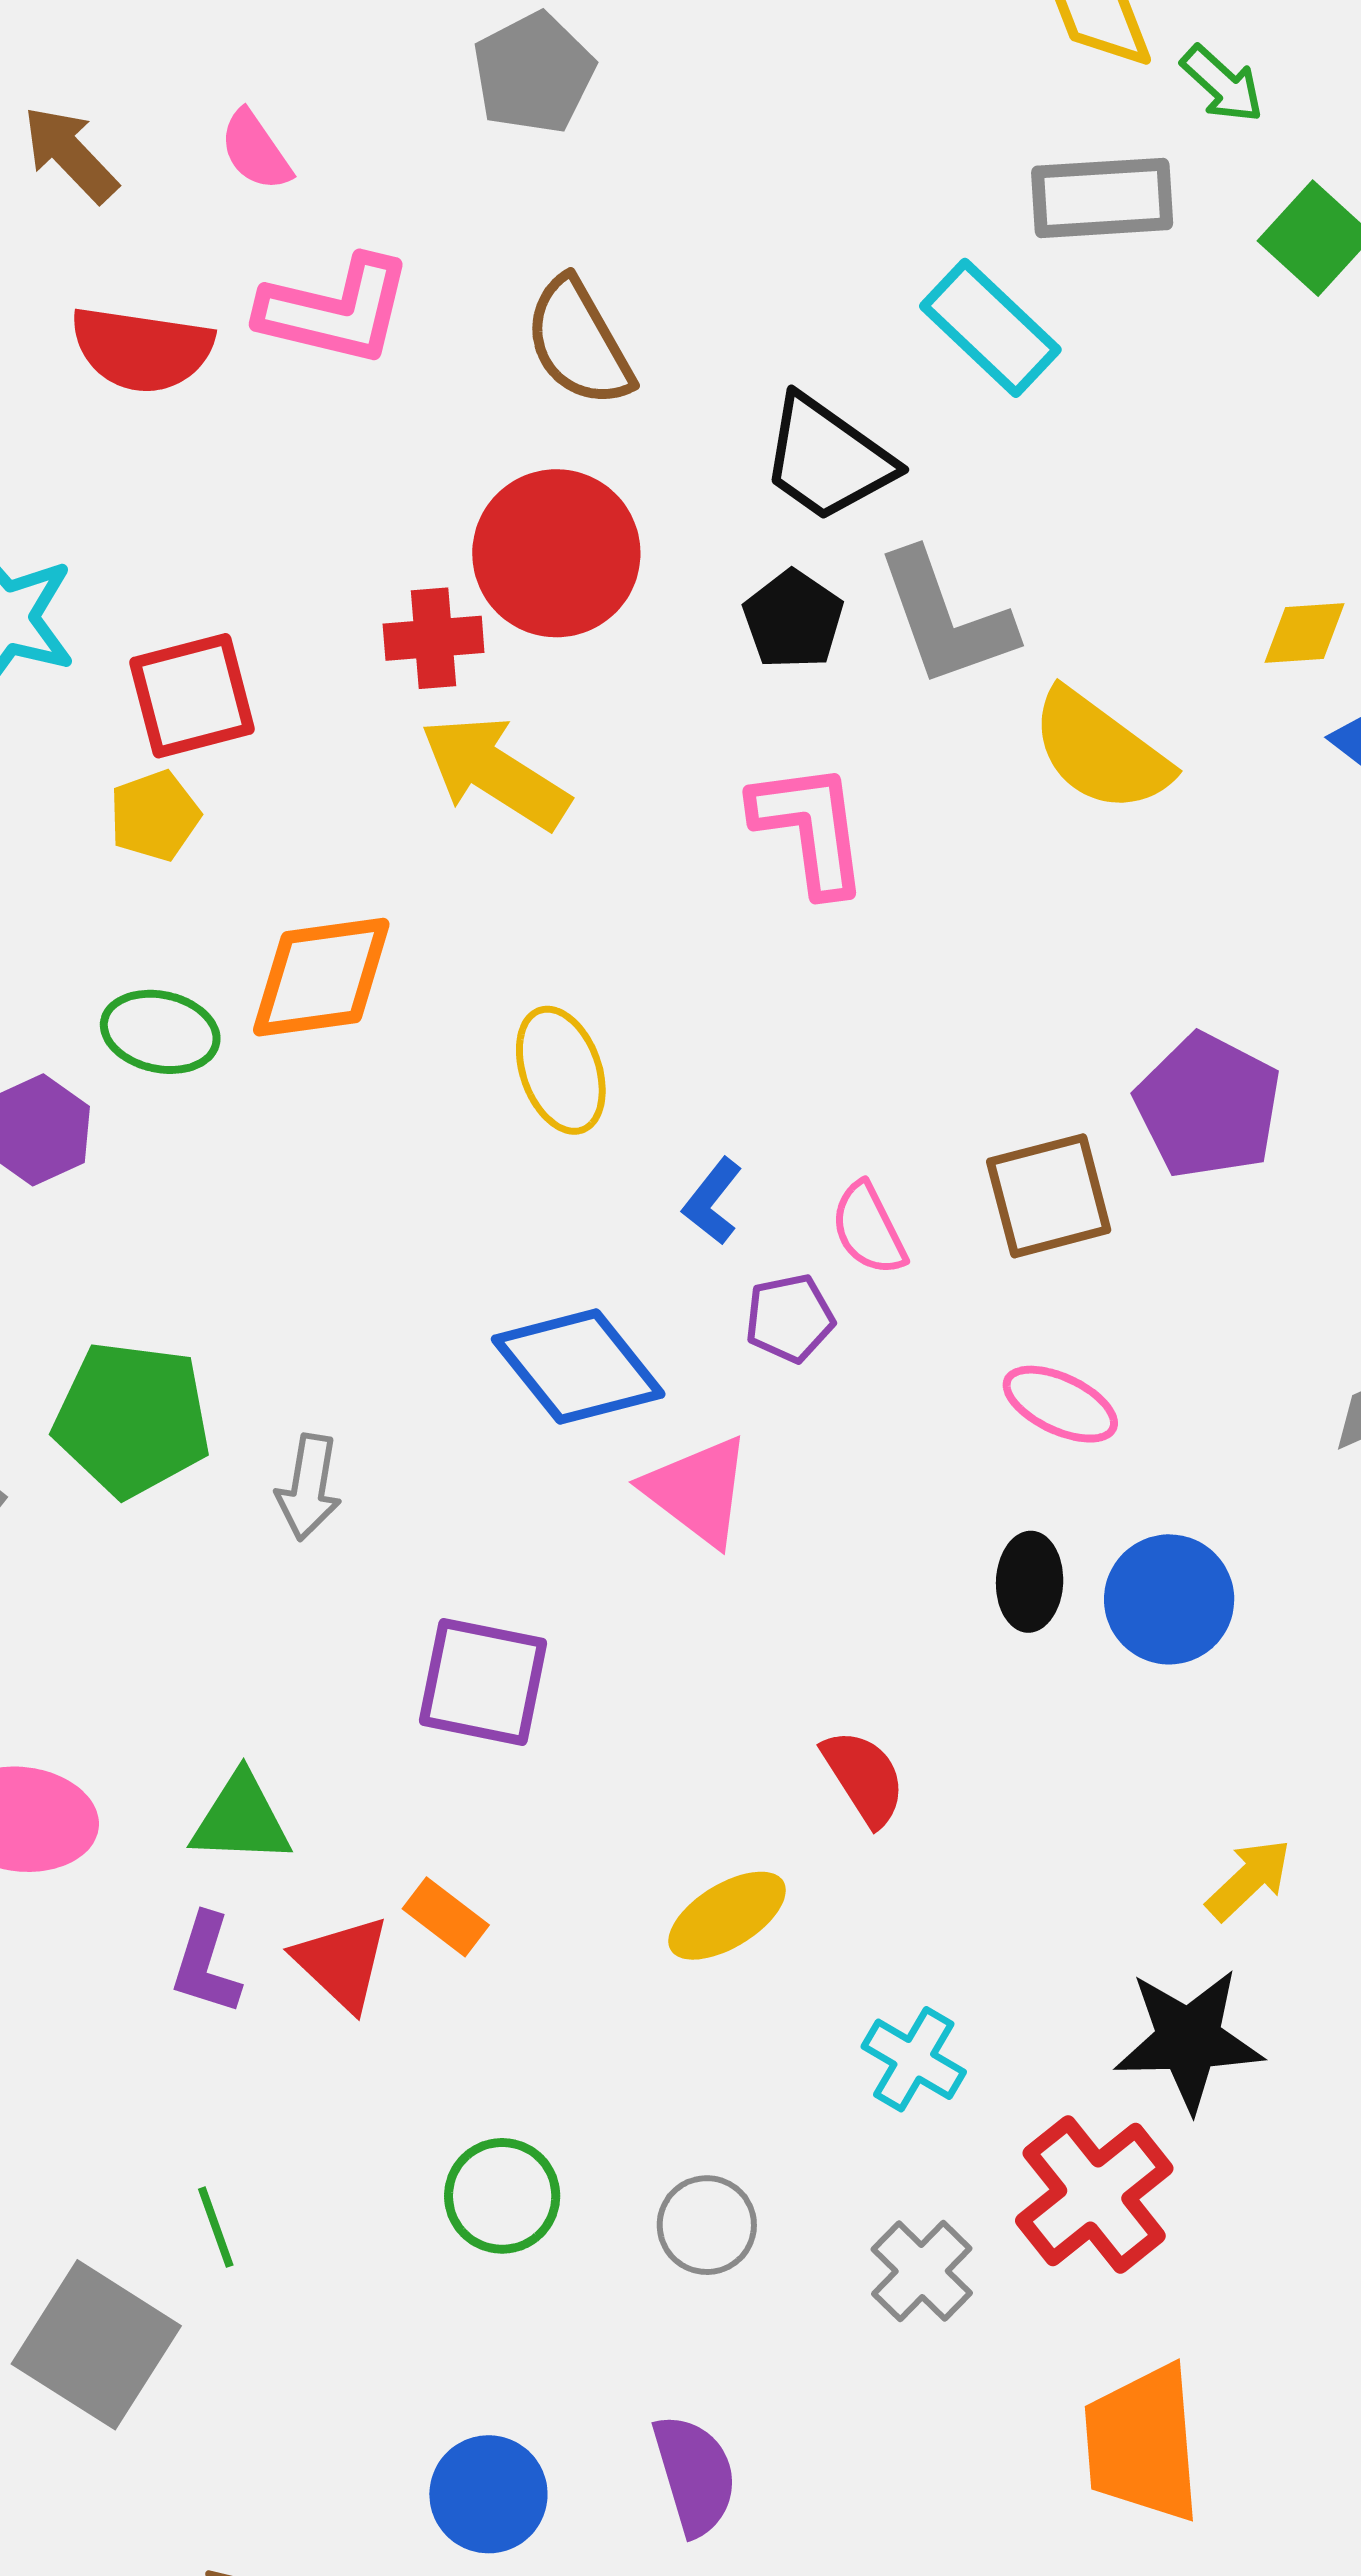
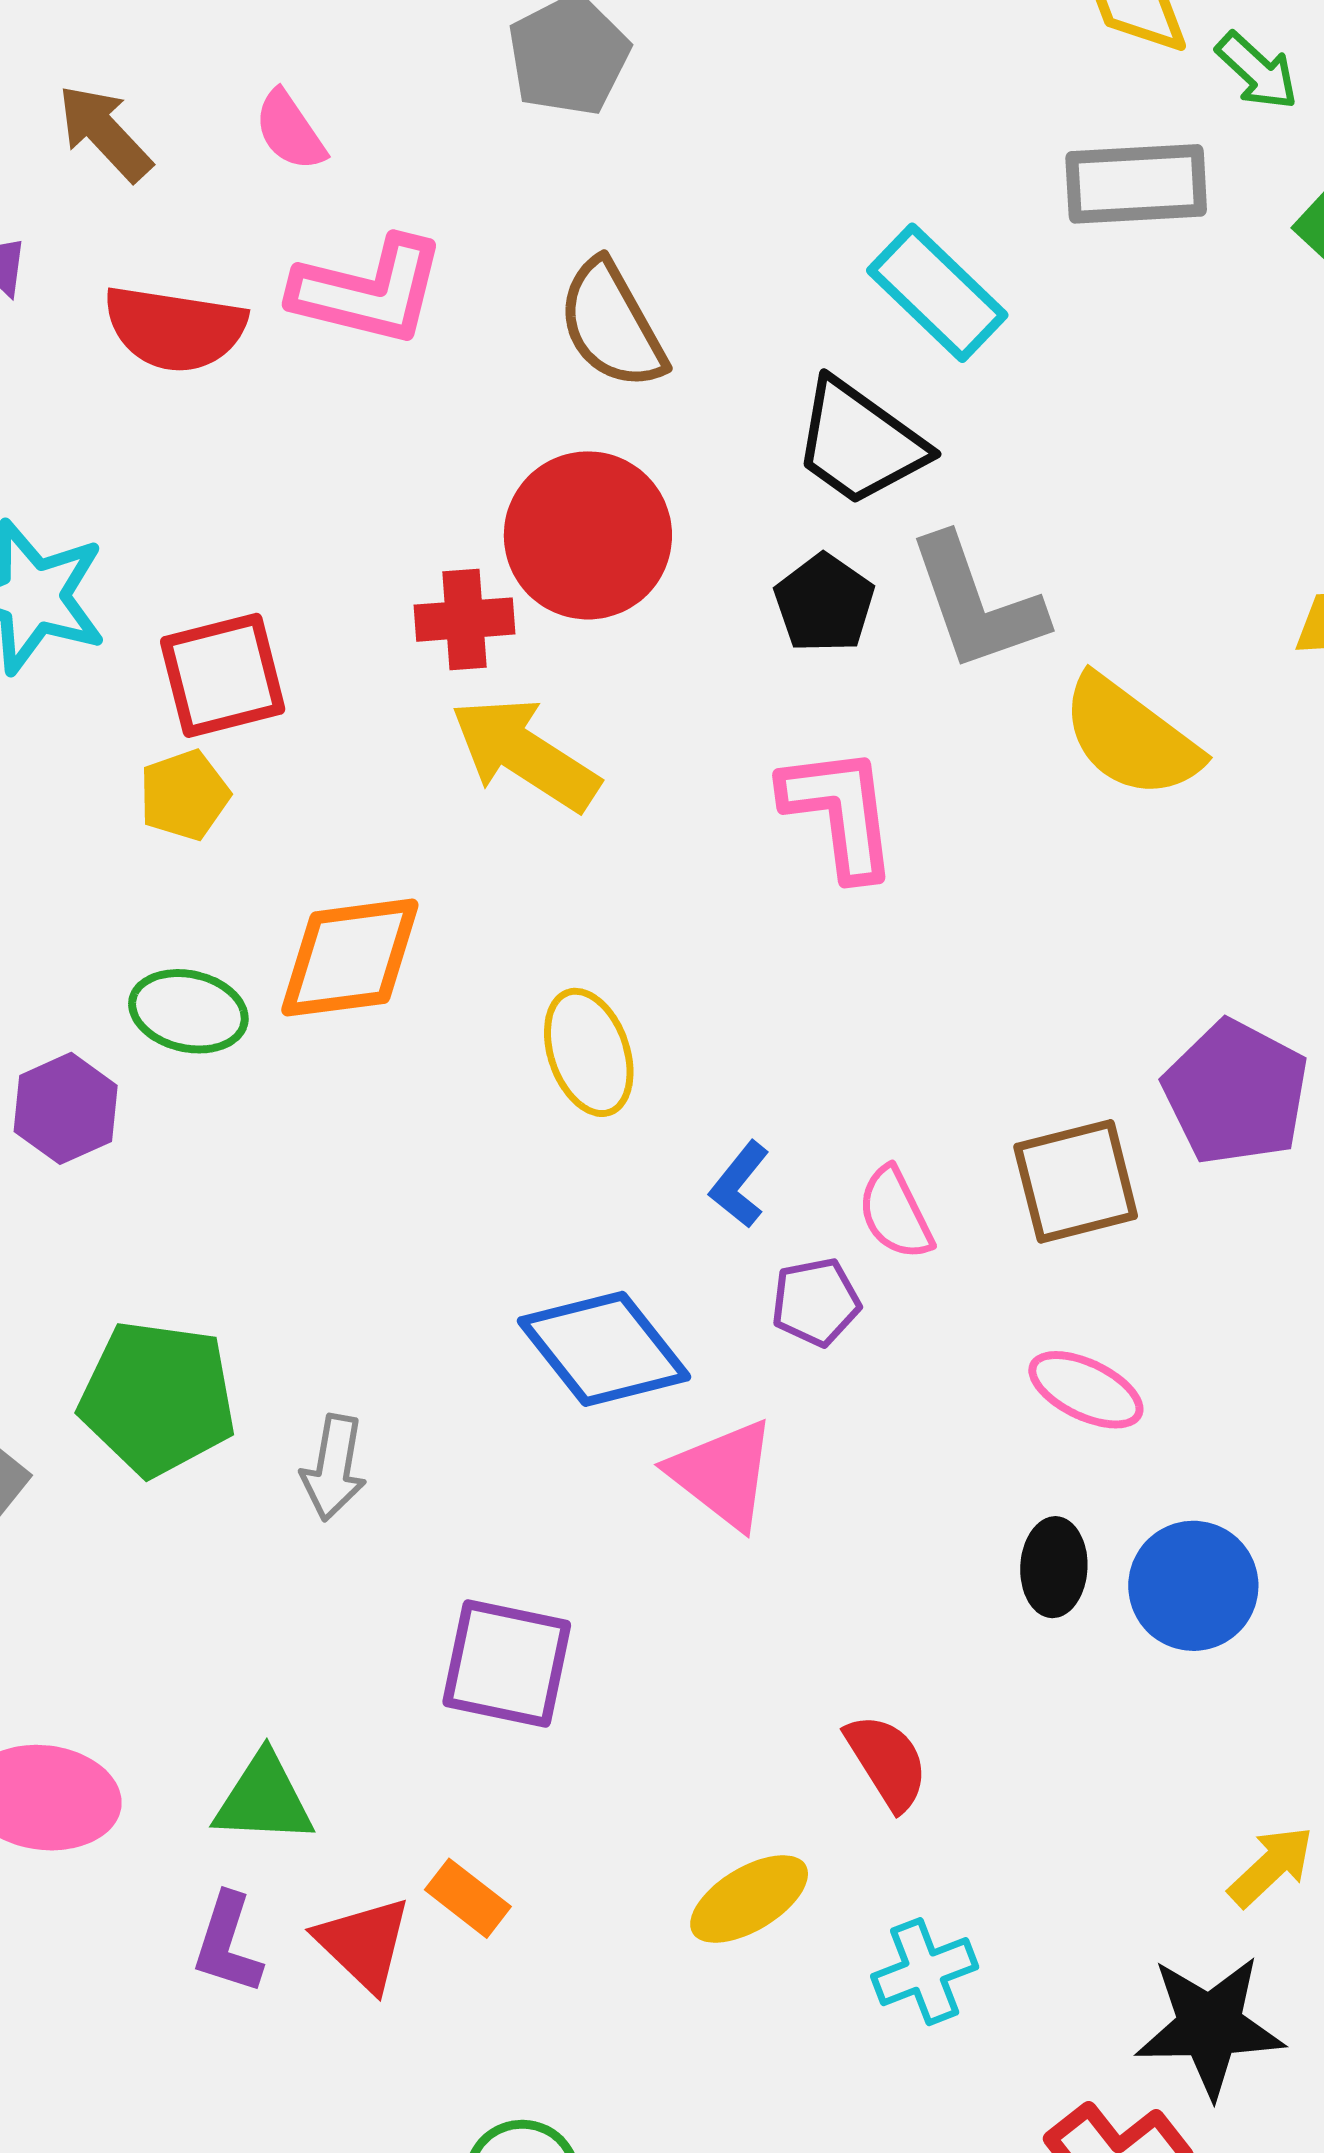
cyan rectangle: (990, 328) -> (937, 293), moved
cyan cross: (914, 2059) -> (925, 1972), moved, turned 38

